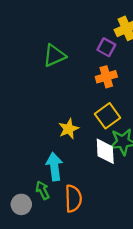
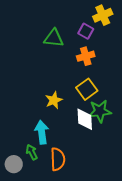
green triangle: (54, 56) -> (54, 38), moved, turned 30

